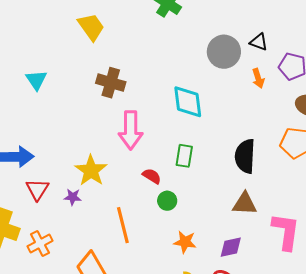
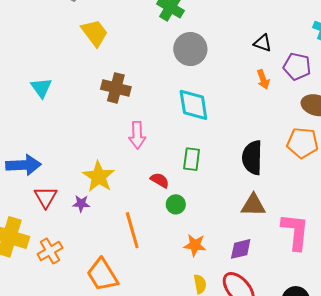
gray circle: (224, 52) -> (190, 49), moved
pink arrow: (131, 130) -> (137, 135), size x0.7

